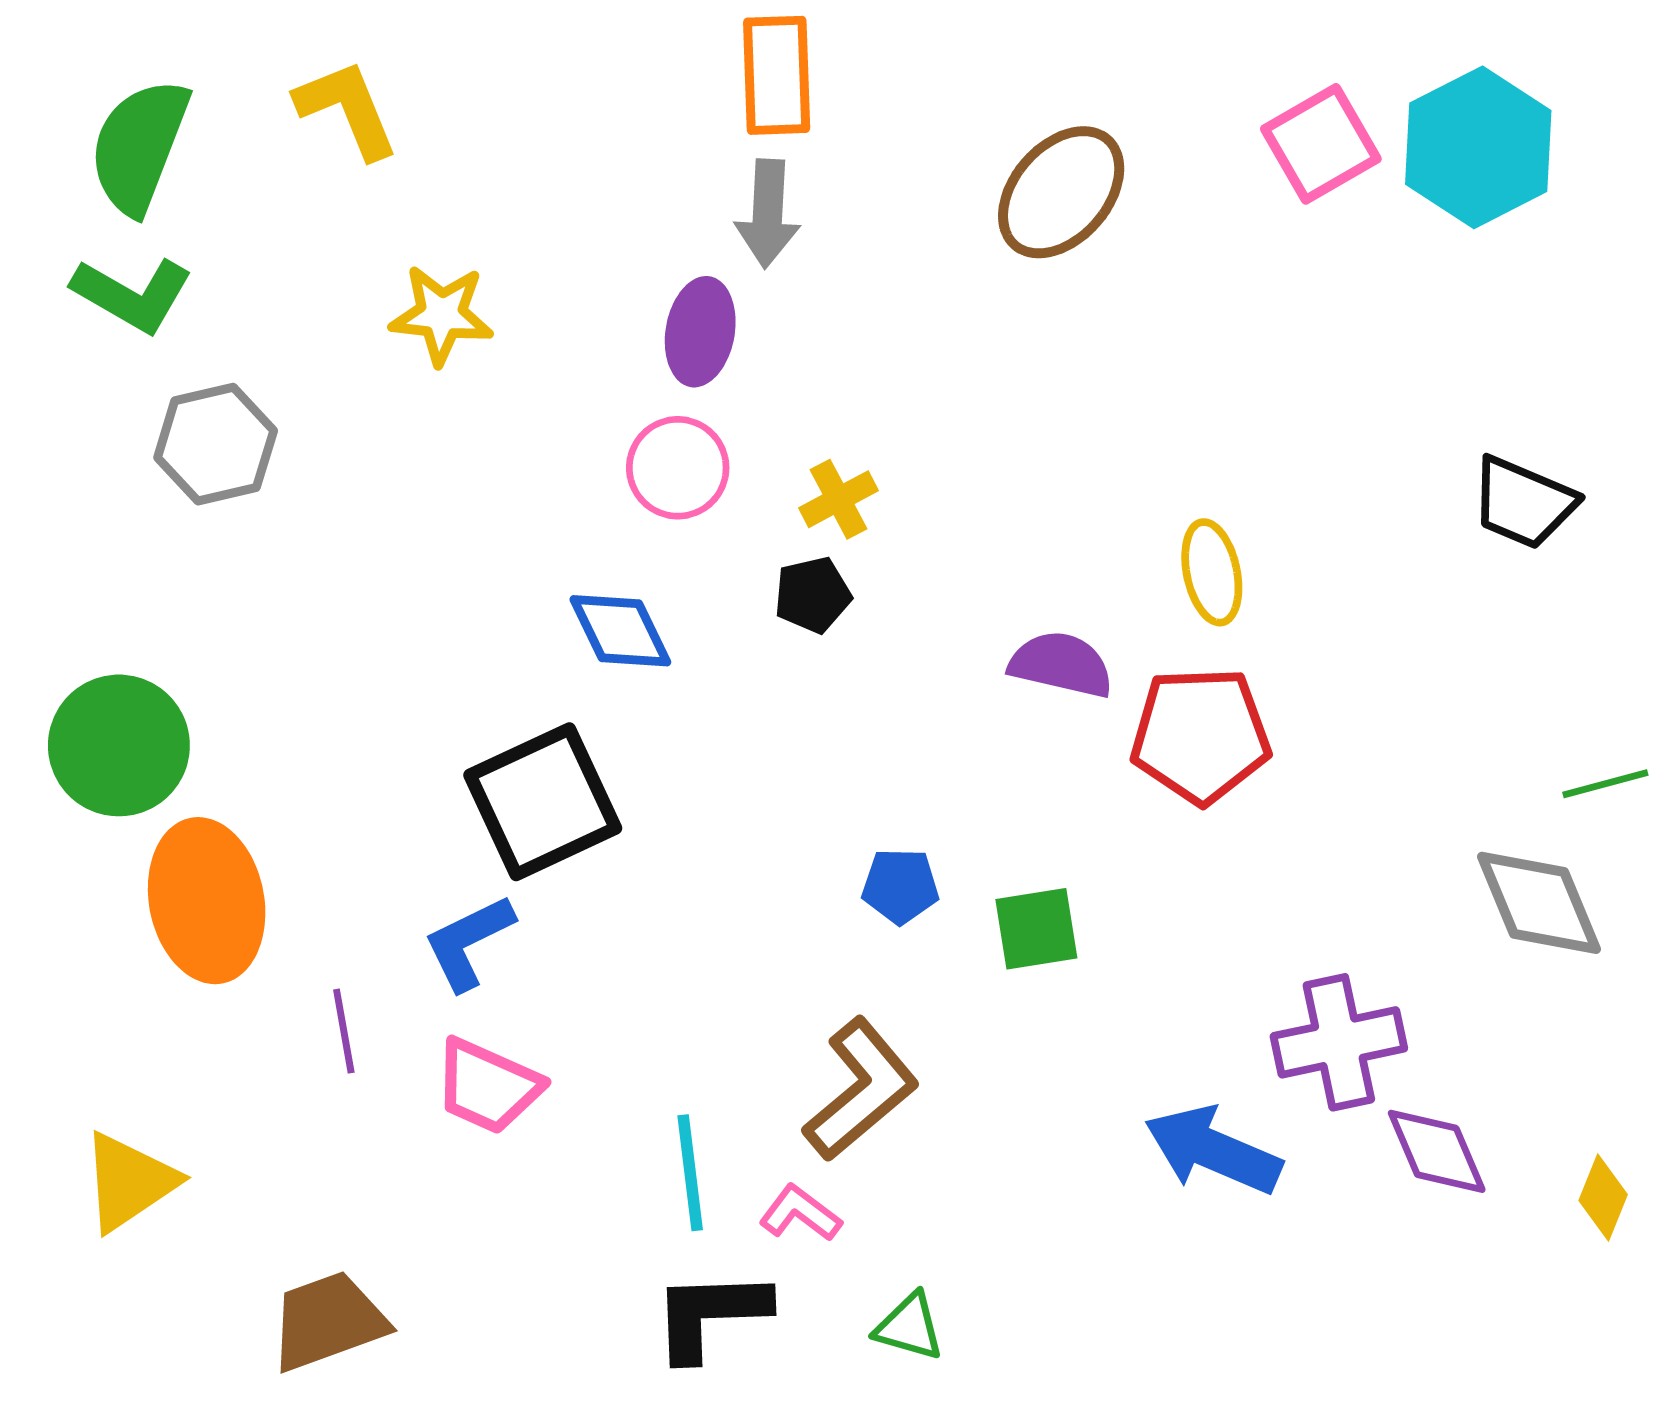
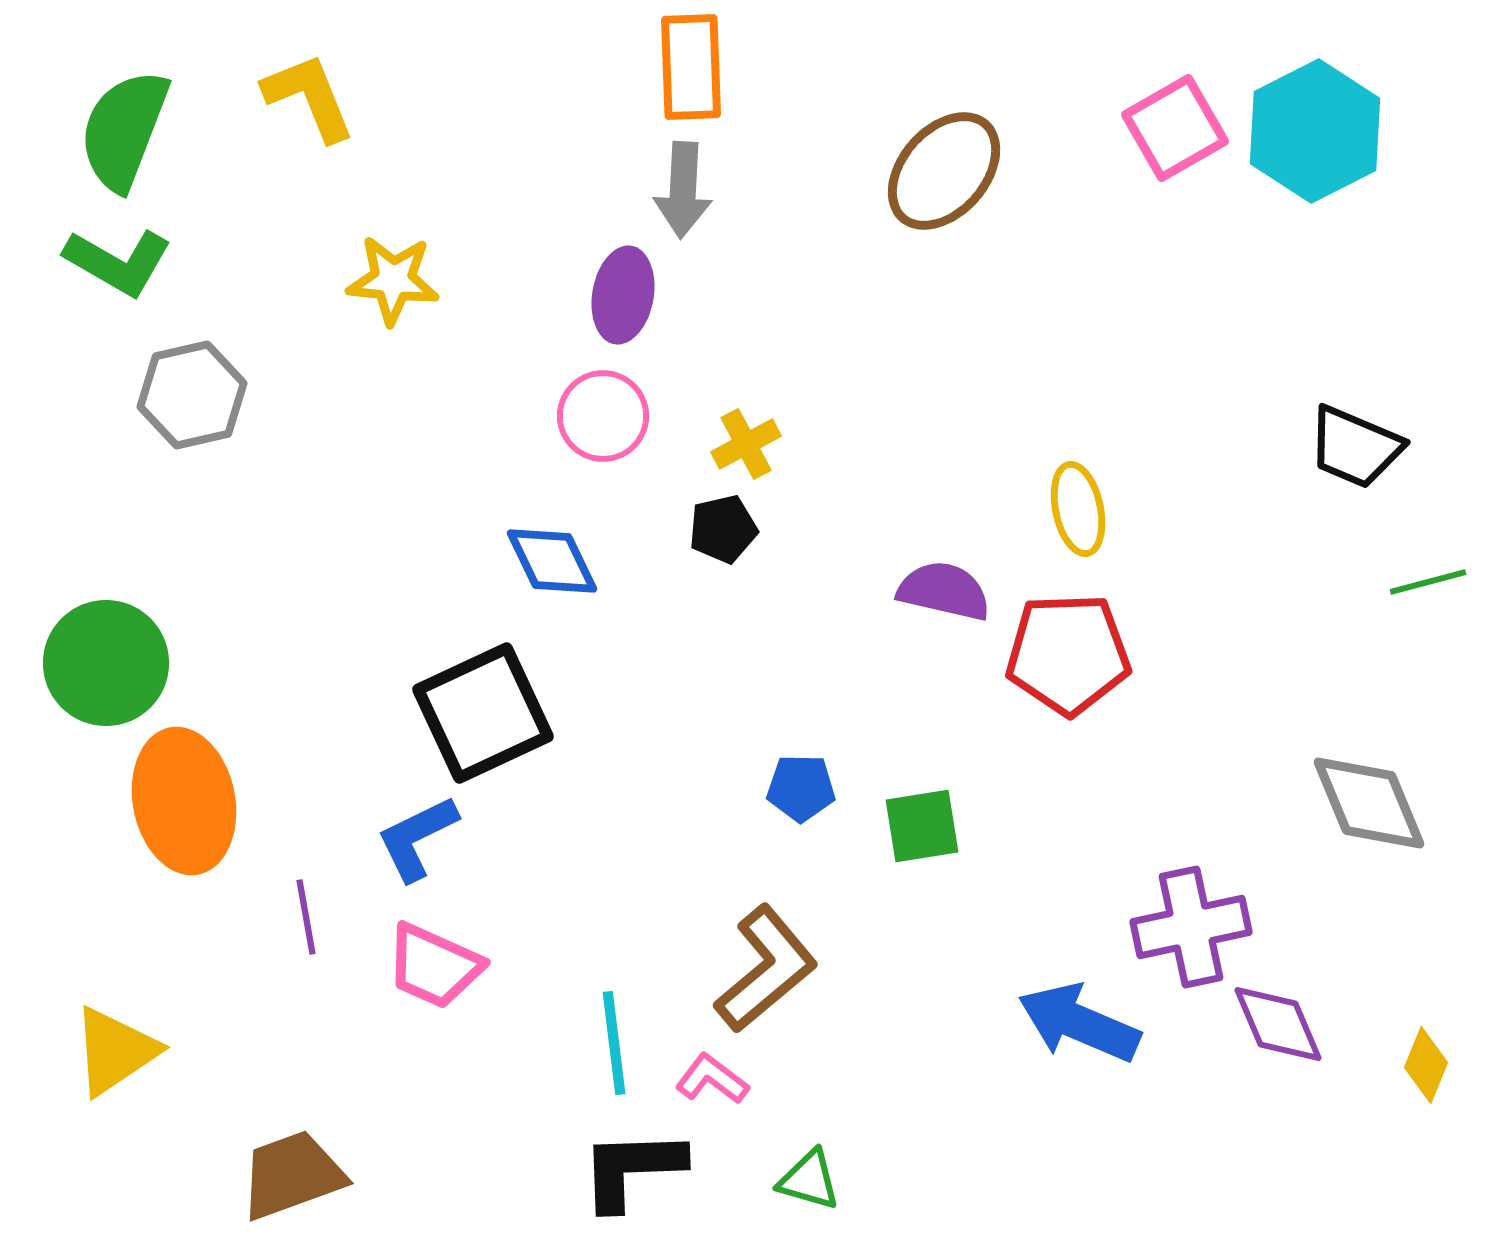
green line: (1605, 784) -> (1428, 582), moved

